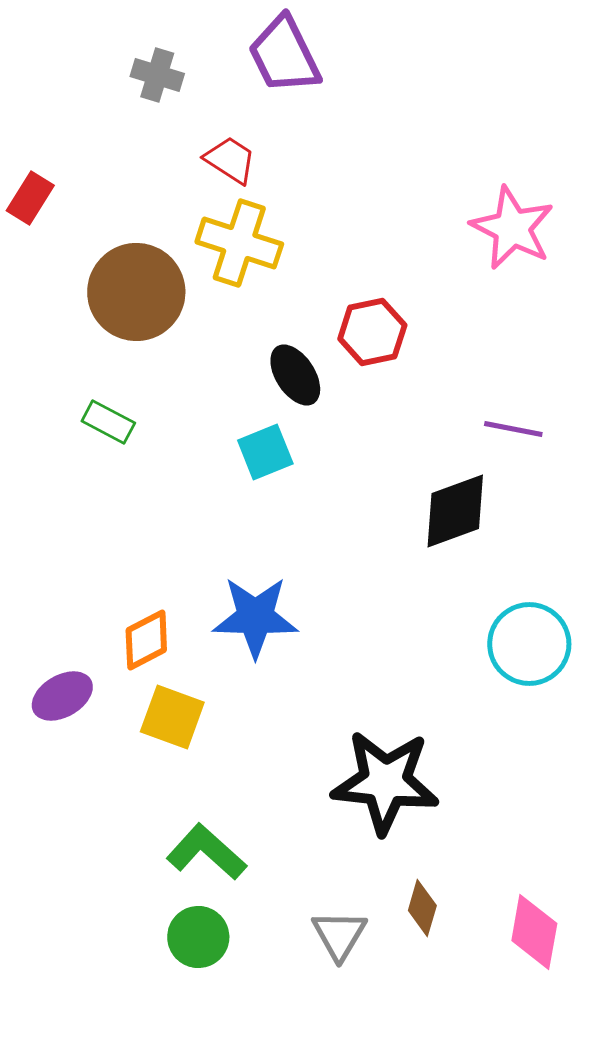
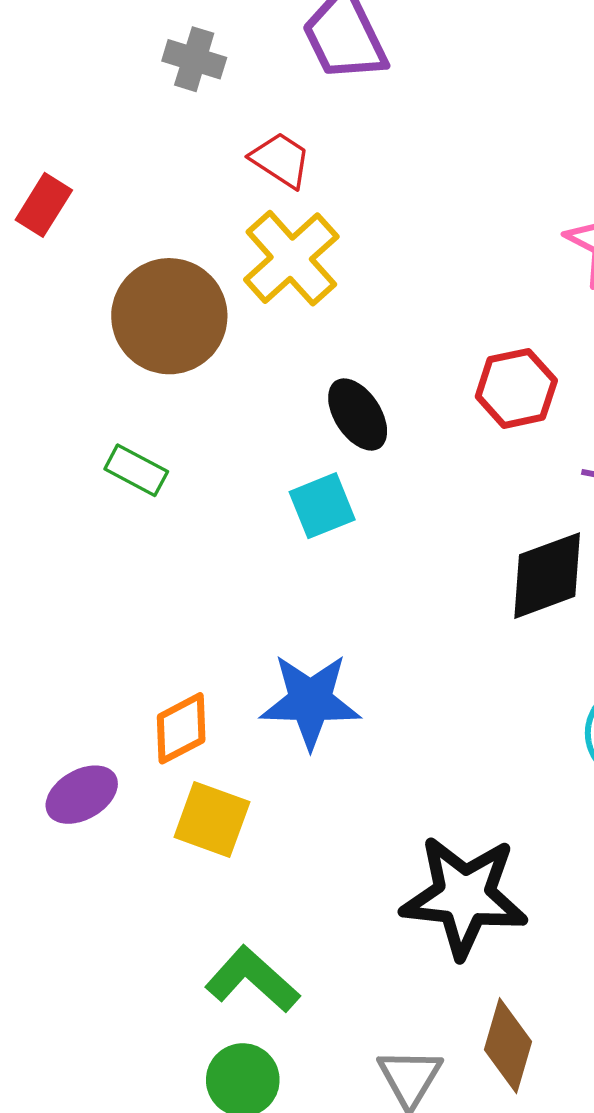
yellow cross: (239, 243) -> (291, 258), turned 30
red hexagon: (372, 332) -> (516, 388), moved
brown diamond: (422, 908) -> (508, 1046), size x1.4

